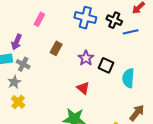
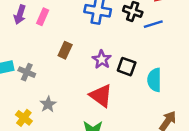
purple arrow: (17, 42) -> (20, 15), moved
gray star: (14, 82) -> (48, 104), moved
red triangle: (83, 88) -> (101, 96), size x1.5

